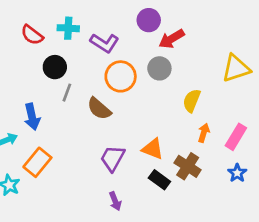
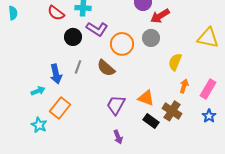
purple L-shape: (104, 43) -> (97, 29), moved
yellow triangle: (236, 68) -> (208, 38), turned 30
gray line: (67, 93) -> (78, 67), moved

